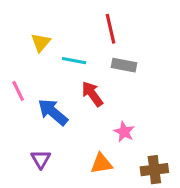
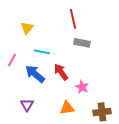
cyan line: (74, 61) -> (42, 52), moved
pink line: (18, 91) -> (12, 60), turned 56
red arrow: (92, 94) -> (61, 72), moved

